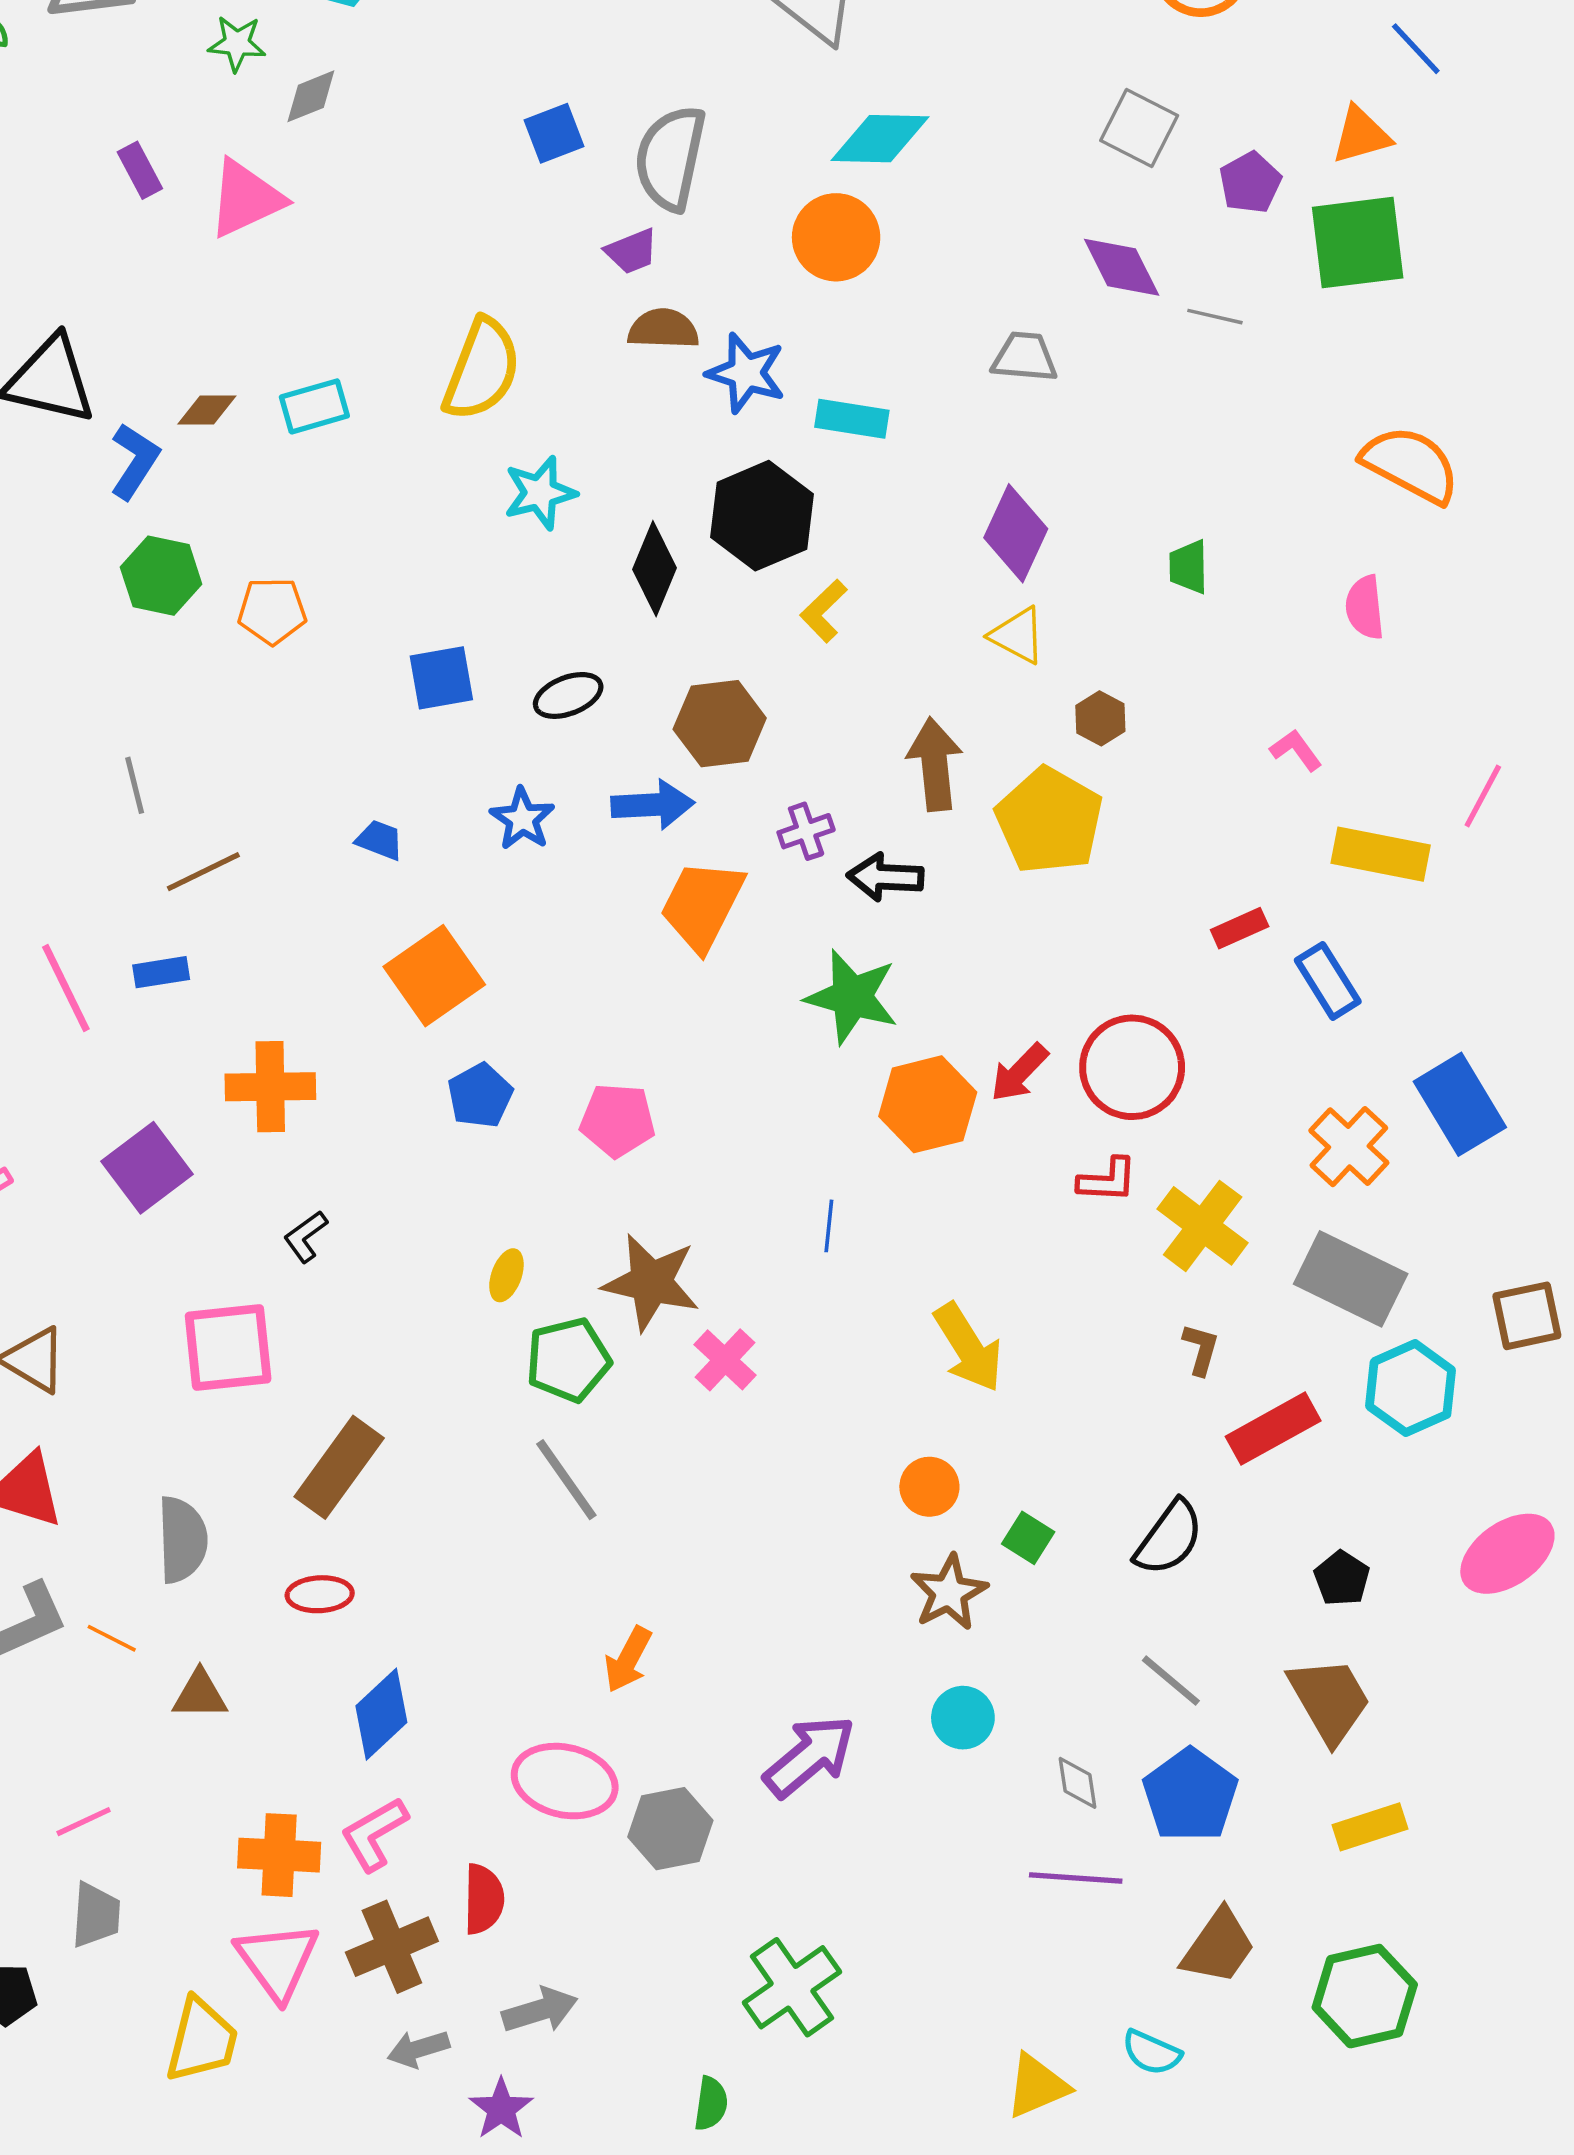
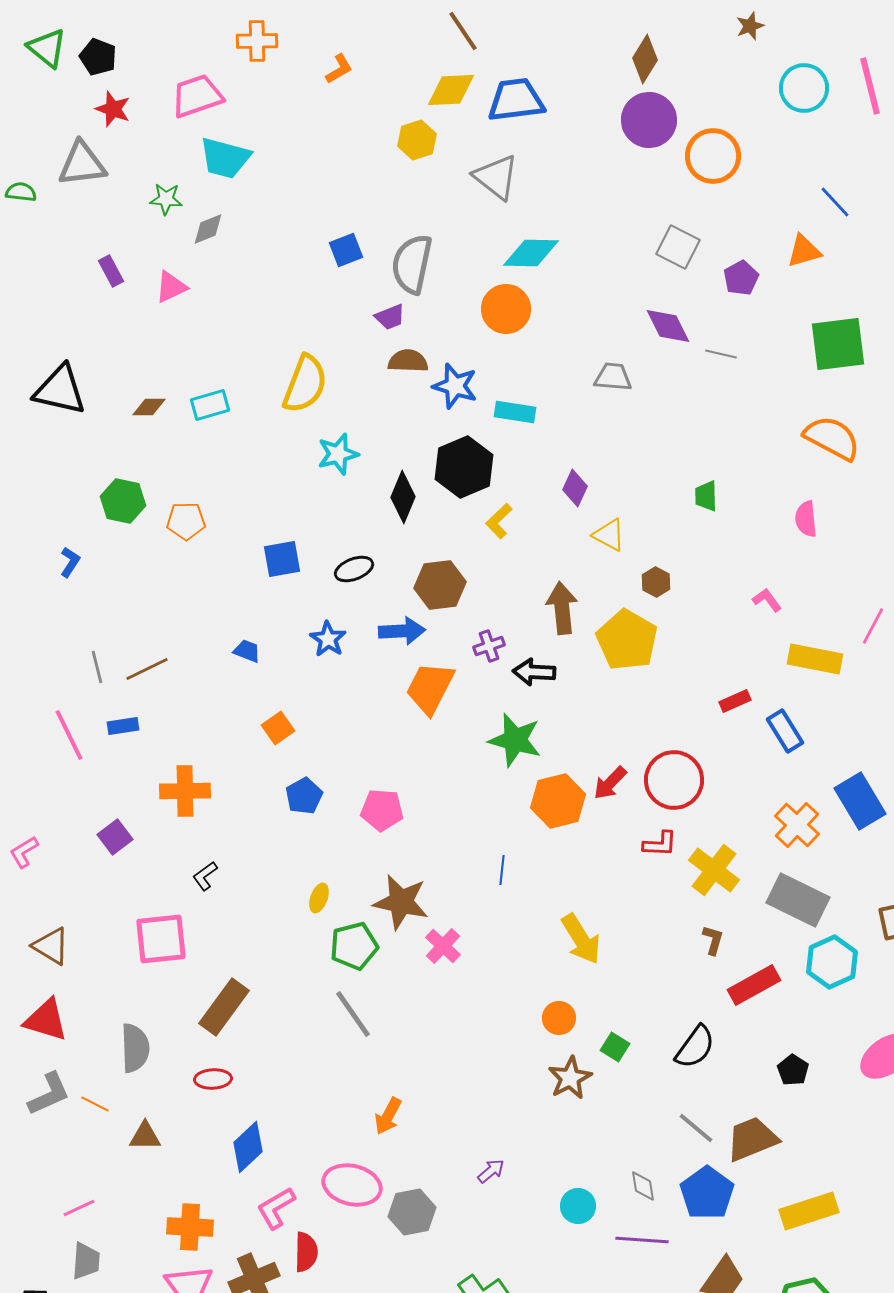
pink triangle: (246, 199) -> (171, 287), size x0.7
green square: (1358, 243) -> (838, 344), moved
blue L-shape: (135, 461) -> (70, 562), moved, size x0.7
purple diamond: (1016, 533) -> (575, 488), moved, size x0.7
gray line: (135, 785) -> (97, 667), moved
orange square: (434, 976) -> (278, 728), size x0.6
purple square: (147, 1168) -> (115, 837), size x0.7
brown trapezoid: (1329, 1700) -> (752, 1139), moved, turned -82
cyan circle: (963, 1718) -> (578, 1206), moved
purple arrow: (810, 1756) -> (491, 1171), size x0.5
yellow rectangle: (1370, 1827) -> (809, 1211), size x1.4
pink L-shape: (374, 1834) -> (276, 1208), moved

